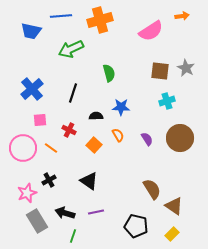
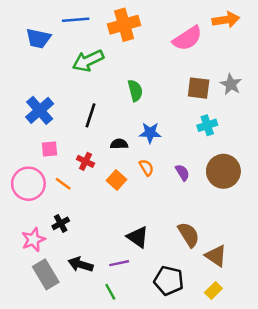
orange arrow: (182, 16) -> (226, 20), size x1.5
black triangle: (89, 181) -> (138, 237), moved
green line: (73, 236) -> (110, 292), moved, turned -48

